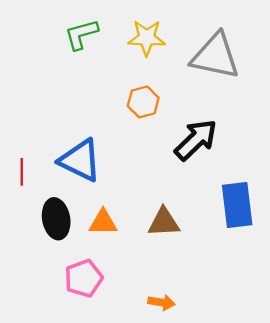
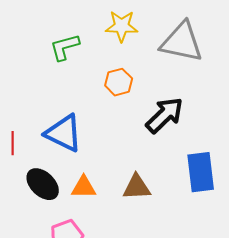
green L-shape: (81, 34) -> (65, 47), moved
black ellipse: (56, 219) -> (43, 184), turned -36

